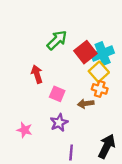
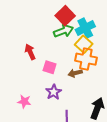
green arrow: (57, 40) -> (63, 31), moved, turned 30
red square: (85, 52) -> (65, 16), moved
orange cross: (100, 89) -> (86, 59), size x1.5

